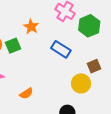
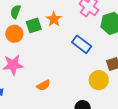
green square: (13, 46) -> (34, 25), moved

